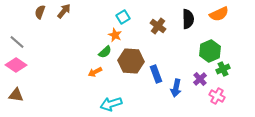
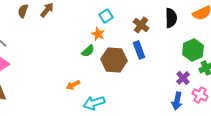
orange arrow: (95, 72) -> (73, 85), moved
blue rectangle: (156, 74) -> (139, 50), moved
blue arrow: (176, 88) -> (177, 101), moved

